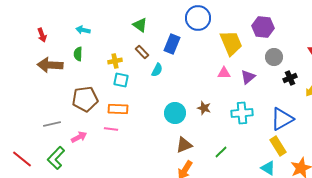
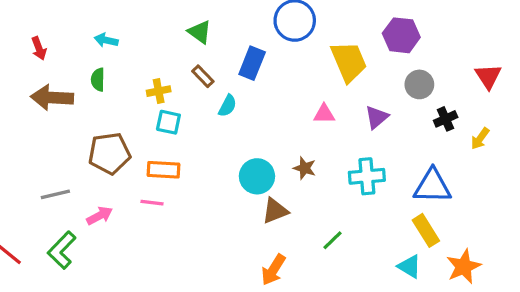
pink triangle: (224, 73) -> (324, 114), moved
blue triangle: (282, 119) -> (432, 186), turned 30
brown triangle: (184, 145) -> (275, 211), moved

